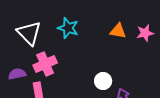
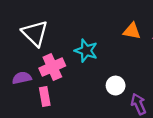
cyan star: (68, 28) -> (86, 51), moved

